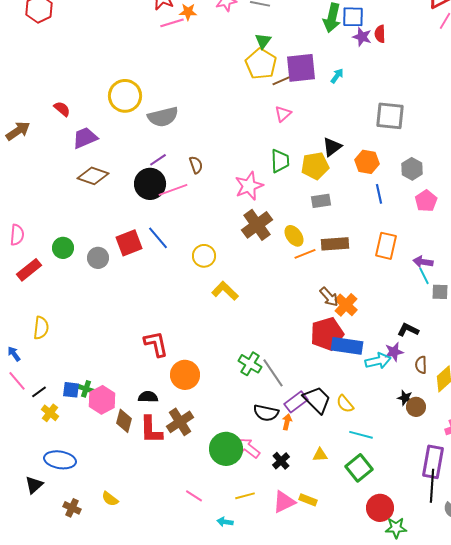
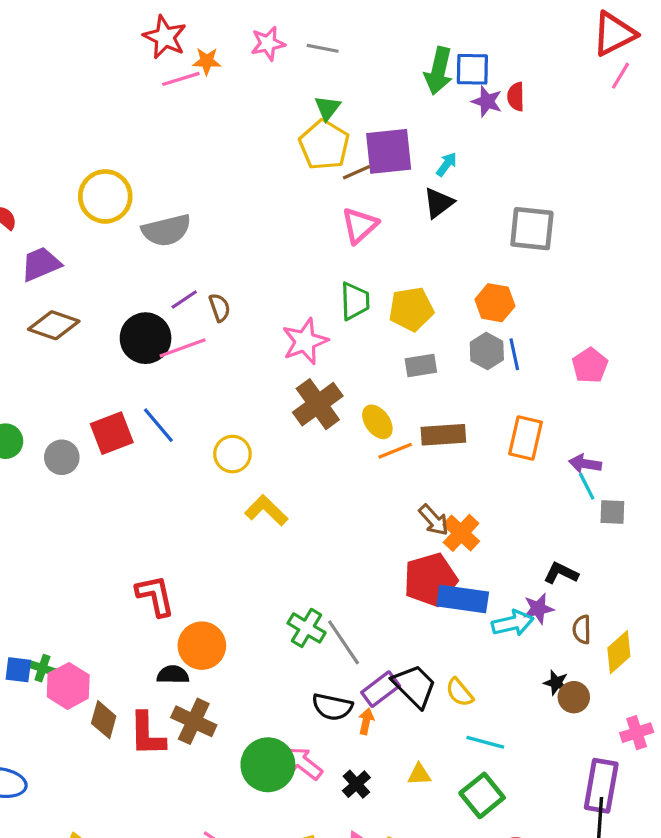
pink triangle: (283, 114) -> (360, 225), size x1.4
black triangle: (332, 147) -> (439, 203), moved
purple line: (158, 160) -> (184, 299), moved
gray hexagon: (412, 169) -> (487, 351), moved
black semicircle: (148, 397) -> (173, 675), moved
brown cross: (180, 422) -> (194, 721), turned -32

